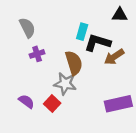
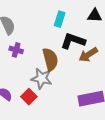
cyan rectangle: (82, 32) -> (60, 19), moved
purple cross: (37, 54) -> (16, 50), turned 32

